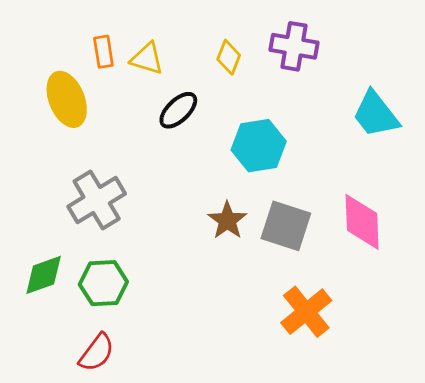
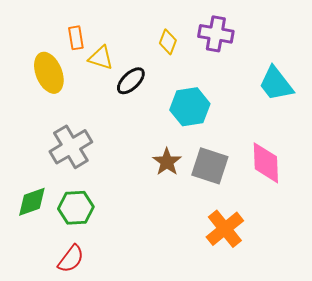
yellow triangle: (147, 59) -> (101, 58), moved

